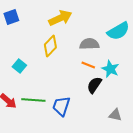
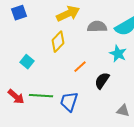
gray semicircle: (89, 44) -> (97, 27), moved
orange line: (88, 65) -> (80, 67), moved, turned -64
cyan star: (110, 69) -> (118, 54), moved

